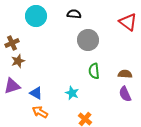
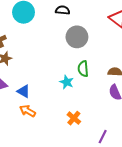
cyan star: (72, 93) -> (67, 82), moved

